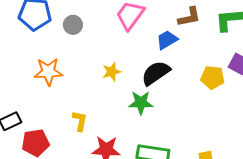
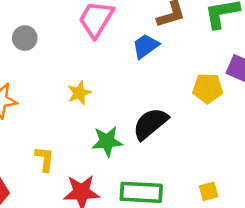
black semicircle: (156, 73) -> (150, 124), moved
green star: (141, 103) -> (107, 141), moved

